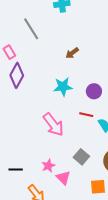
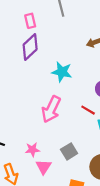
cyan star: (63, 87) -> (62, 72), moved
pink arrow: (53, 125) -> (51, 109), turned 45

